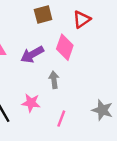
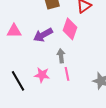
pink line: (61, 119) -> (67, 74), moved, turned -32

